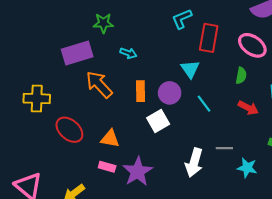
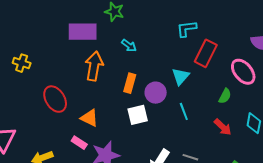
orange arrow: (99, 84) -> (94, 66), turned 36
yellow cross: (37, 99) -> (22, 63), moved, size x0.7

